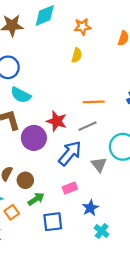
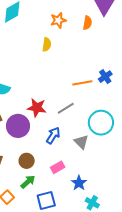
orange star: (82, 27) -> (58, 20), moved
orange line: (94, 102) -> (82, 83), moved
blue arrow: (70, 153) -> (53, 135), size x0.7
brown circle: (25, 180) -> (27, 161), moved

